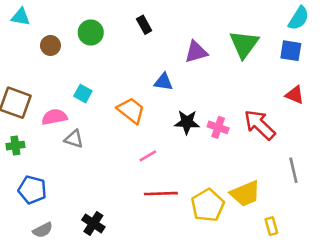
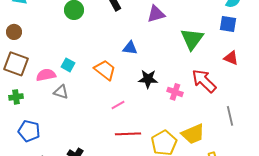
green triangle: (244, 44) -> (192, 39), moved
brown circle: (50, 45) -> (14, 32), moved
purple triangle: (196, 52) -> (156, 14), moved
cyan square: (83, 94) -> (68, 65), moved
pink cross: (218, 127) -> (175, 92), moved

